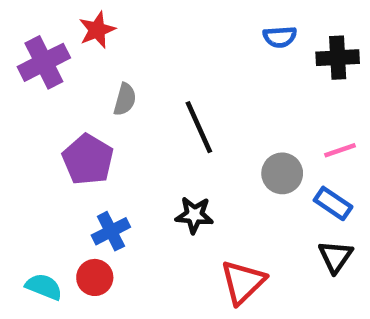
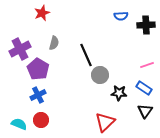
purple cross: (44, 62) -> (20, 49), moved
gray circle: (282, 173) -> (100, 75), moved
black star: (194, 215) -> (119, 93), moved
blue cross: (111, 231) -> (38, 95), moved

